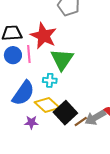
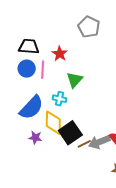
red star: (44, 36) -> (60, 54), size x0.6
green triangle: (62, 59) -> (75, 80), size x0.7
yellow diamond: (47, 105) -> (53, 123), turned 40

